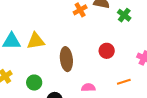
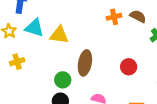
green circle: (34, 83) -> (63, 80), moved

